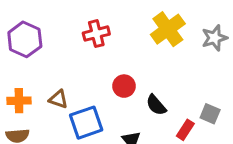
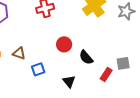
gray square: (210, 114) -> (123, 63), turned -32
blue square: (86, 123) -> (38, 69), size x0.6

